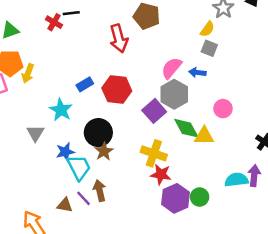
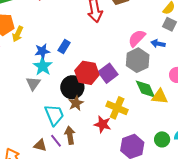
blue rectangle: (85, 84) -> (64, 47), turned -32
red hexagon: (117, 89) -> (87, 73), moved
purple square: (154, 111) -> (108, 73), moved
gray triangle: (35, 133) -> (33, 83), moved
blue star: (65, 152) -> (42, 51), moved
red star: (161, 174) -> (103, 124), moved
green circle: (200, 197) -> (162, 139), moved

